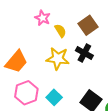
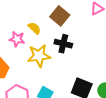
pink star: (43, 18) -> (17, 39), moved

